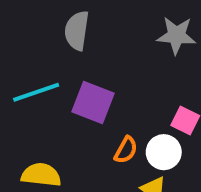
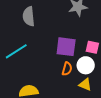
purple square: (93, 102) -> (66, 47), moved

